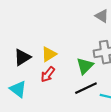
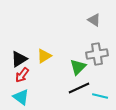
red arrow: (48, 74) -> (22, 75), moved
cyan triangle: (18, 89) -> (21, 97), moved

